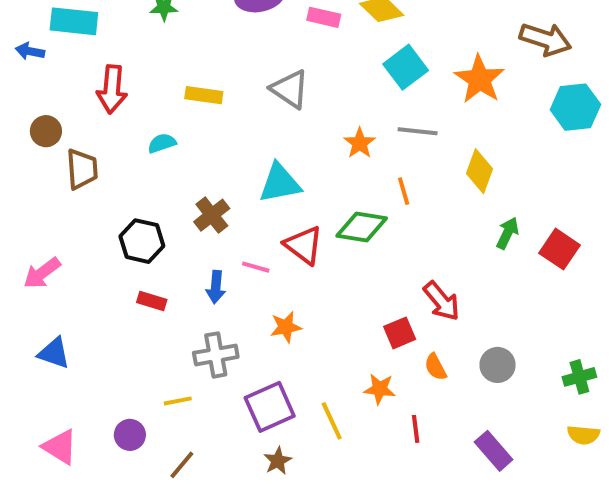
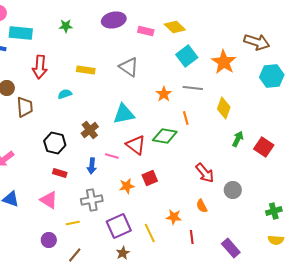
red square: (400, 333) -> (150, 178), moved
gray circle: (498, 365) -> (233, 190), moved
pink triangle: (60, 447) -> (49, 200), moved

